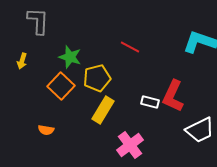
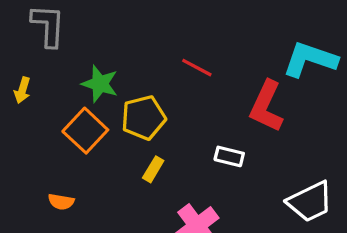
red L-shape: (173, 96) -> (266, 106), moved
yellow rectangle: (103, 110) -> (153, 169), size x0.6

